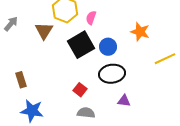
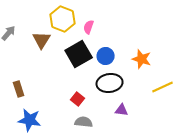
orange star: (140, 32) -> (142, 59), moved
yellow line: (165, 59) -> (163, 87), moved

